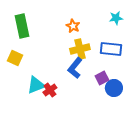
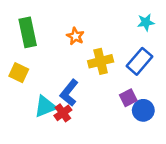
orange star: (73, 26) -> (75, 36), moved
blue rectangle: (111, 49) -> (140, 61), turned -55
blue L-shape: (75, 68) -> (69, 93), moved

